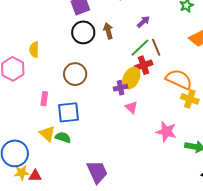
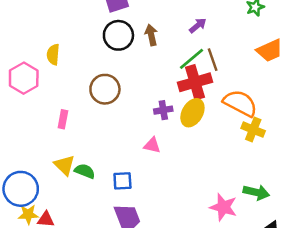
red cross: (144, 65) -> (195, 82), size x1.4
yellow ellipse: (131, 78) -> (192, 113), moved
pink triangle: (131, 107) -> (152, 145), moved, turned -32
blue square: (68, 112) -> (122, 181), moved, size x0.7
pink star: (166, 132) -> (223, 207), moved

